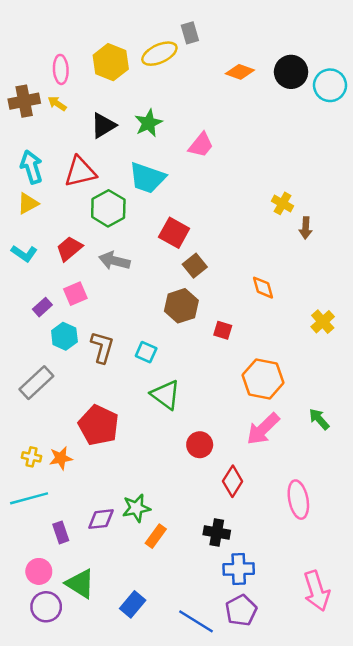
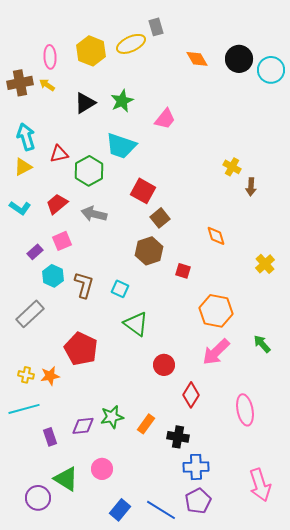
orange diamond: (240, 72) -> (197, 59), turned 40
red triangle: (80, 172) -> (59, 154), moved, size x0.7
orange rectangle: (156, 536) -> (146, 424), moved
pink circle: (39, 571) -> (102, 469), moved
blue rectangle: (133, 604) -> (120, 510), moved

